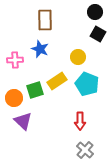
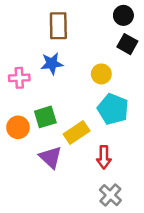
blue star: (40, 49) -> (52, 64), turned -30
yellow rectangle: (57, 81) -> (77, 133), moved
purple triangle: (23, 121) -> (51, 157), moved

